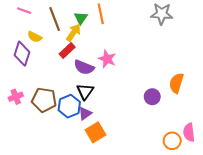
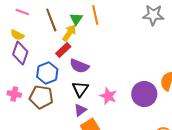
yellow semicircle: (35, 37) -> (17, 35), moved
pink star: (107, 59) -> (108, 96), moved
pink cross: (16, 97) -> (14, 94), turned 32
purple circle: (152, 97) -> (144, 94), size x1.6
blue hexagon: (69, 106) -> (47, 73), moved

